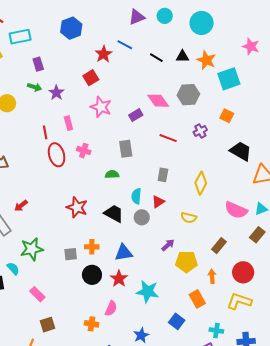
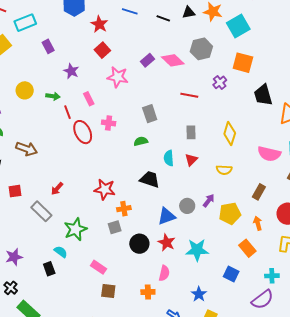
red star: (104, 54) -> (99, 24), moved
green arrow: (35, 87) -> (53, 96), moved
purple rectangle: (136, 115) -> (147, 60), moved
orange square: (227, 116) -> (243, 63), size x1.5
black trapezoid: (241, 151) -> (263, 95), turned -125
red star: (77, 207) -> (105, 189), moved
gray circle: (142, 217) -> (187, 206), moved
orange cross: (92, 247) -> (124, 209), moved
pink rectangle: (37, 294) -> (99, 267), moved
brown square: (47, 325) -> (108, 291), moved, turned 35

